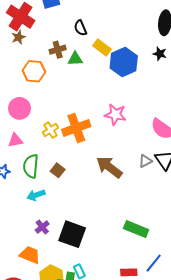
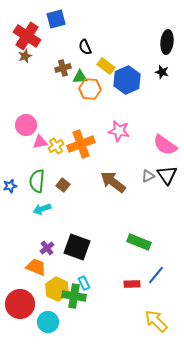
orange hexagon: (34, 71) -> (90, 89), moved
pink triangle: (15, 140) -> (40, 142), moved
purple cross: (42, 227) -> (47, 248), moved

